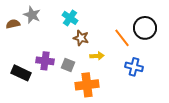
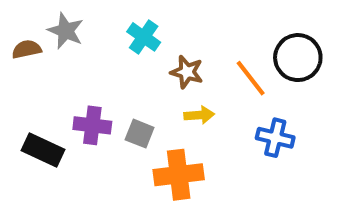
brown star: (81, 38) -> (187, 72), moved

